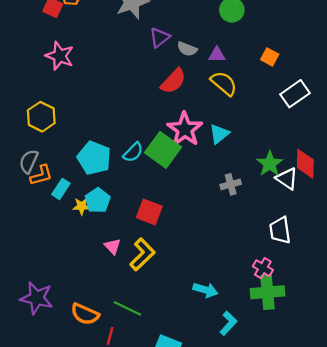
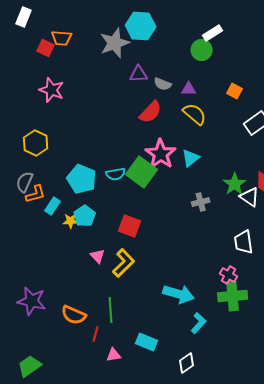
purple triangle: (160, 37) -> (139, 74), turned 36
cyan semicircle: (133, 152) -> (116, 174), turned 36
cyan arrow: (205, 290) -> (179, 294), size x1.4
green line: (127, 308) -> (111, 310), turned 60

